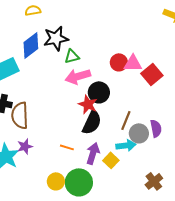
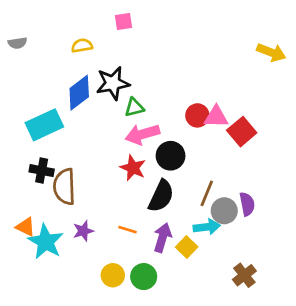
red star: (88, 104) -> (133, 168), moved
purple star: (25, 146) -> (83, 231), moved
green circle: (79, 182) -> (144, 277), size x0.7

